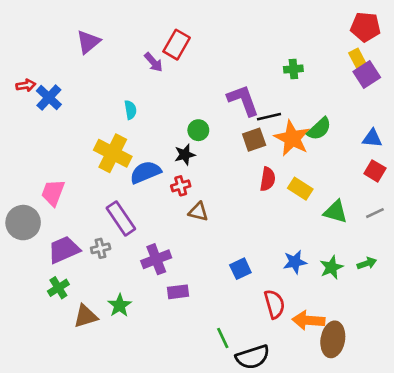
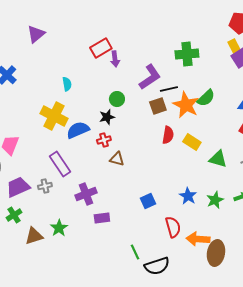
red rectangle: (177, 45) -> (101, 48), moved, turned 30
purple arrow: (154, 62) -> (115, 59), moved, turned 35
green cross: (293, 69) -> (187, 54), size x1.6
purple L-shape: (243, 100) -> (150, 77), turned 76
blue star: (295, 262) -> (188, 196), turned -30

